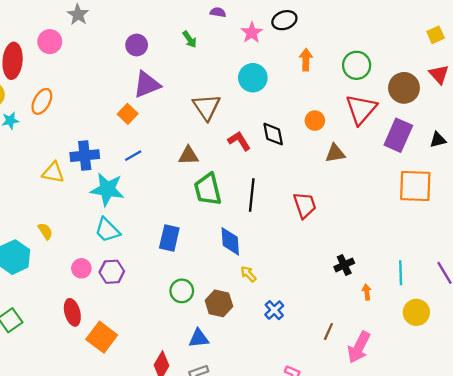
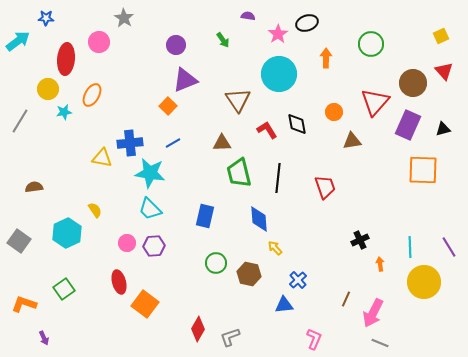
green circle: (357, 65) -> (371, 44), moved
cyan circle: (253, 78) -> (279, 74), size x1.4
yellow circle: (416, 312) -> (424, 282), size x1.4
blue triangle: (199, 338) -> (284, 305), moved

